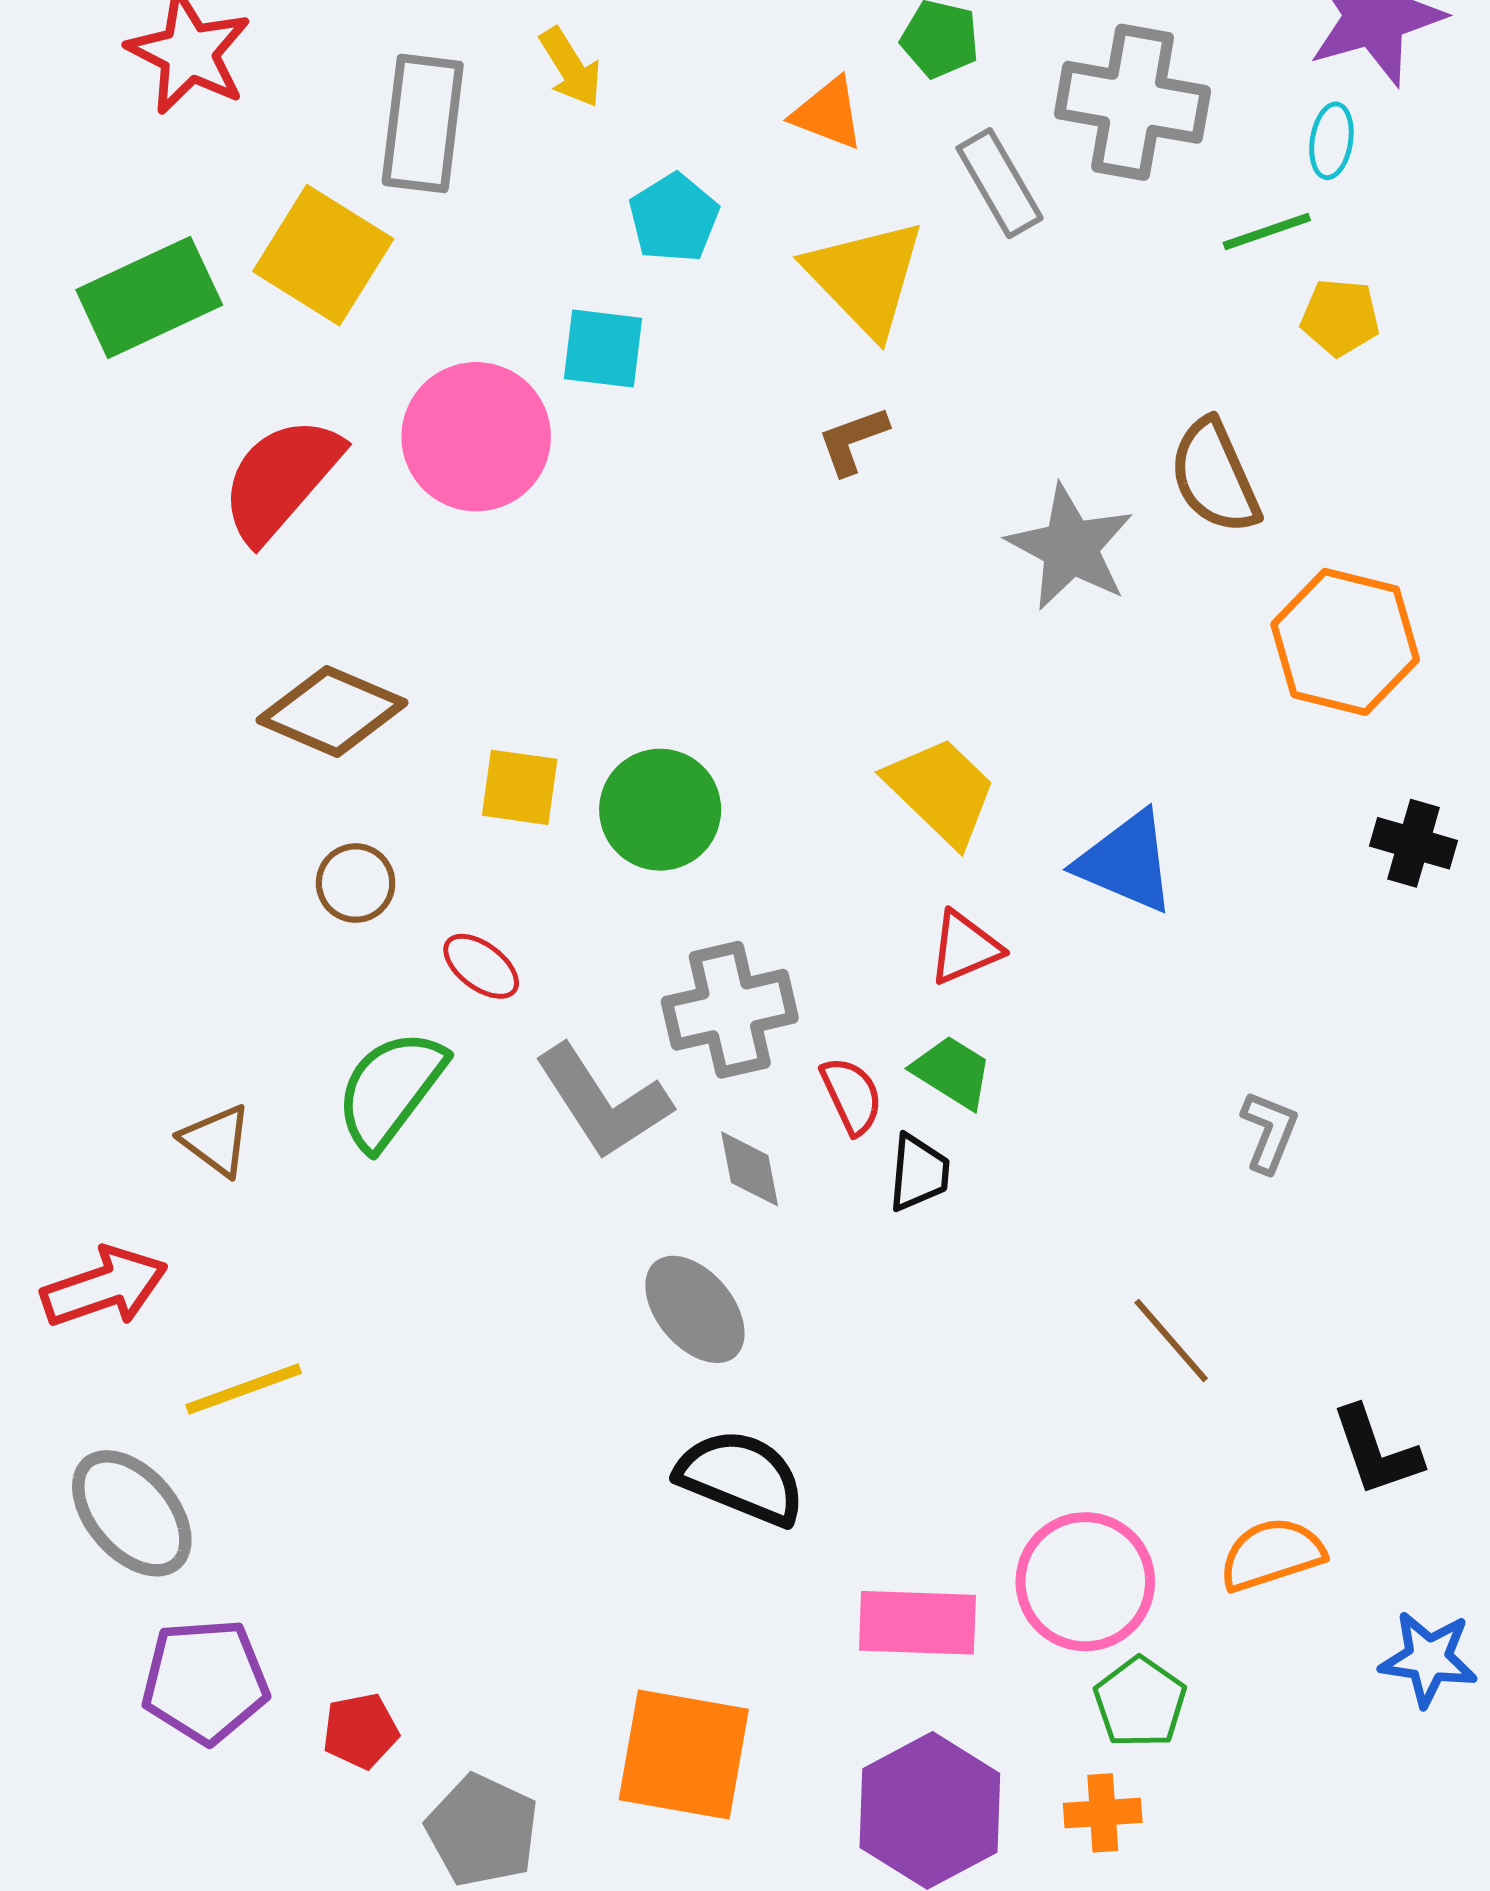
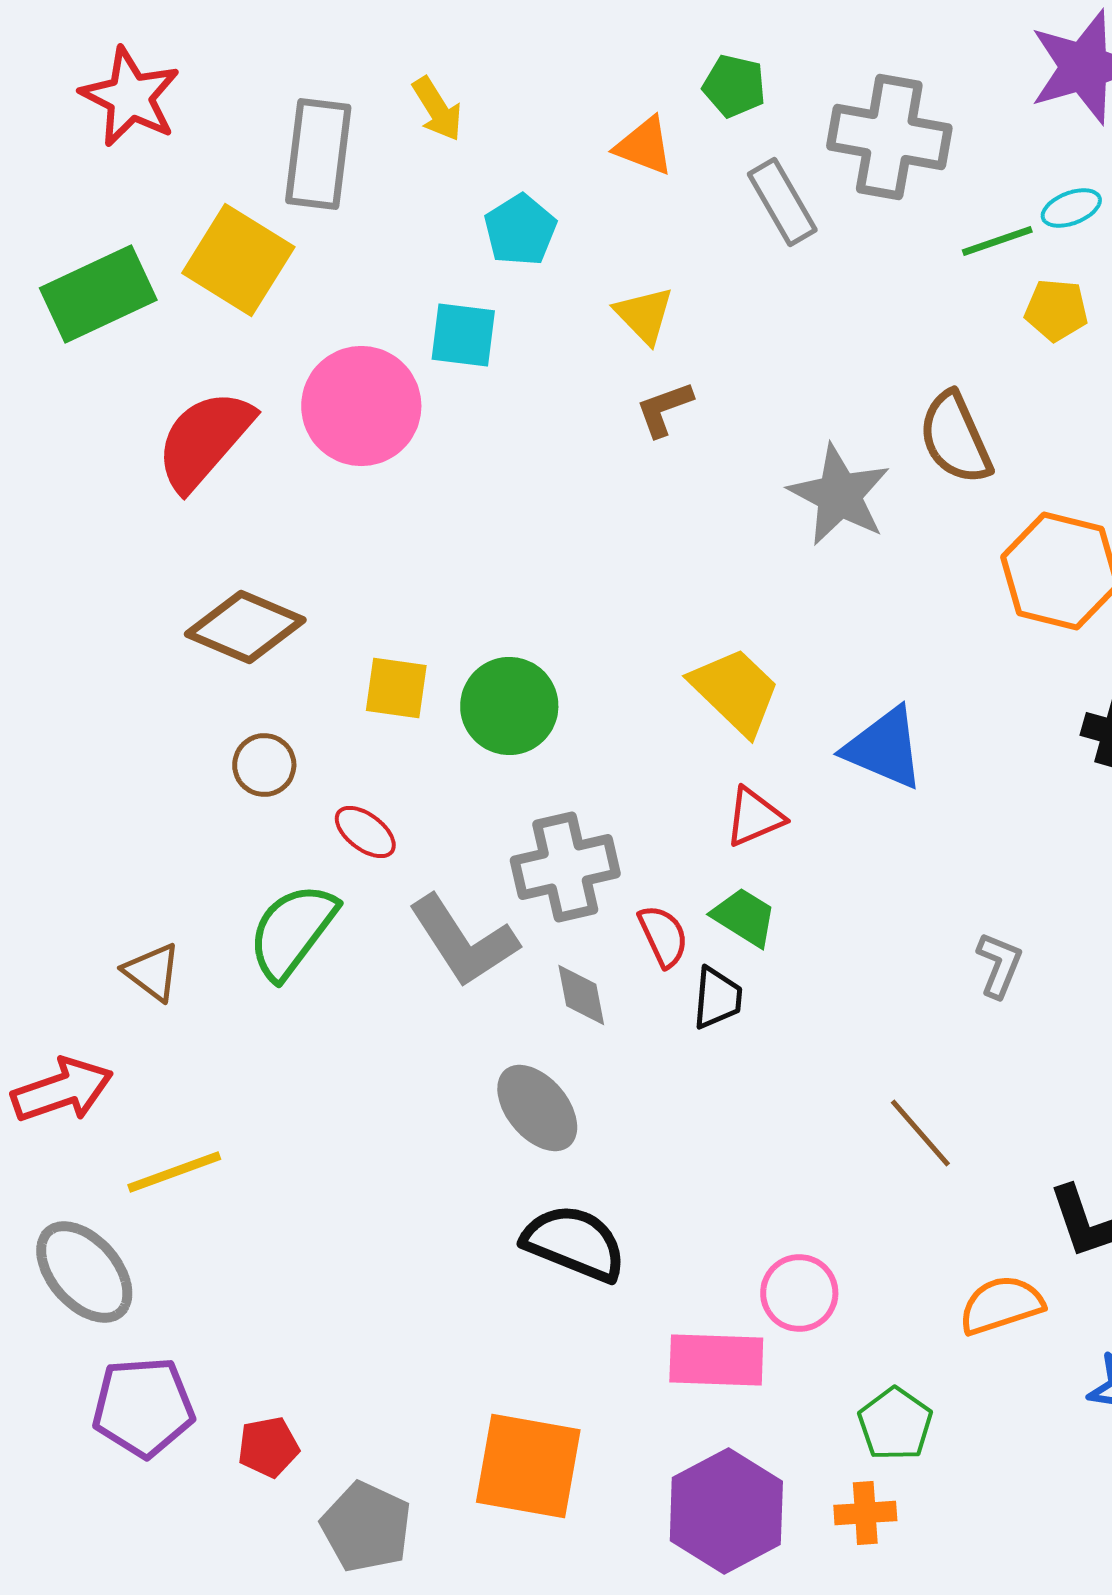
cyan ellipse: (1331, 141) -> (1071, 208), moved, turned 60
yellow triangle: (865, 278) -> (644, 315), moved, size x0.6
pink circle: (1085, 1582) -> (799, 1293), moved, size x0.7

